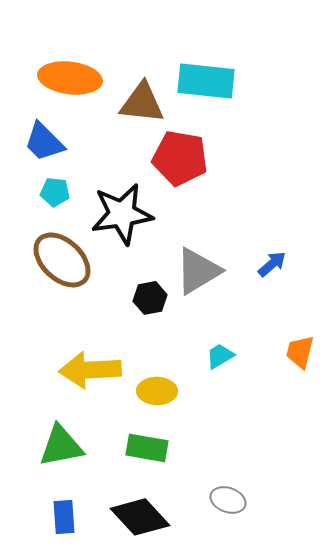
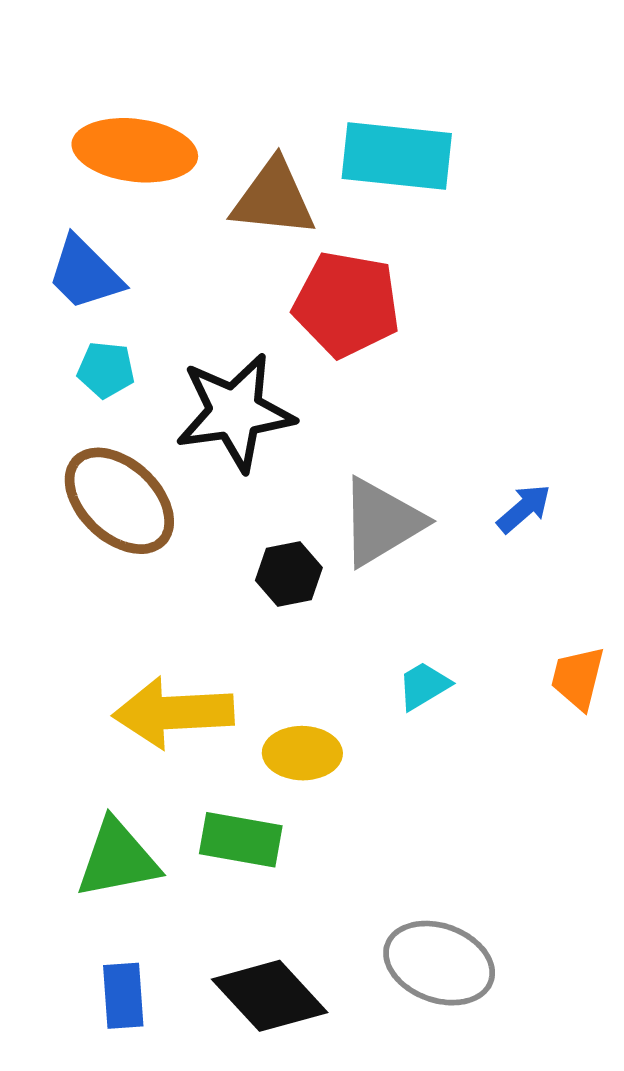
green rectangle: (147, 448) -> (241, 840), moved
gray ellipse: (228, 500) -> (439, 963), size x1.6

